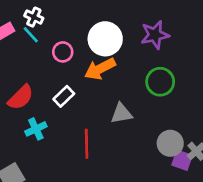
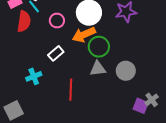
green circle: (160, 82) -> (99, 47), moved
red semicircle: (21, 97) -> (24, 21), moved, turned -40
gray circle: (170, 143) -> (126, 71), moved

